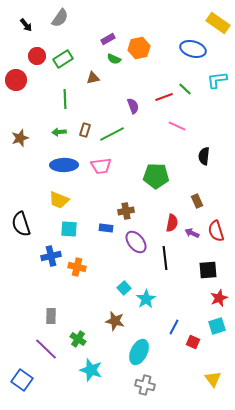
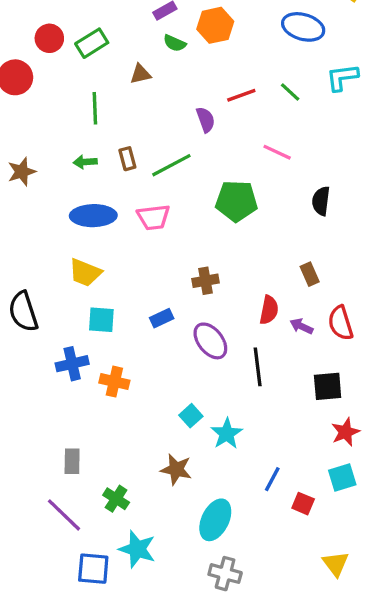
red line: (164, 97) -> (241, 95), moved
brown rectangle: (85, 130) -> (127, 159), turned -32
green pentagon: (156, 176) -> (236, 201), moved
brown cross: (126, 211) -> (206, 281), moved
blue rectangle: (106, 228) -> (162, 318), turned -32
blue square: (22, 380) -> (93, 569), moved, turned -30

